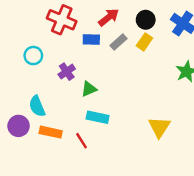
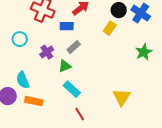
black circle: (146, 20) -> (119, 10), moved
gray rectangle: (119, 42) -> (74, 47), moved
cyan rectangle: (98, 117) -> (72, 89), turned 30
red line: (81, 141) -> (80, 114), moved

